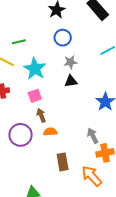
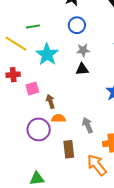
pink square: (35, 96) -> (32, 89), moved
purple circle: (21, 135) -> (39, 129), moved
gray arrow: (93, 136) -> (88, 125), moved

